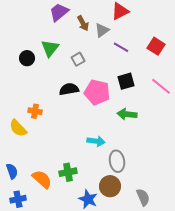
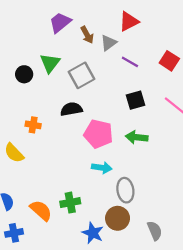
gray square: (78, 59) -> (82, 75), size x1.6
pink pentagon: (97, 92) -> (98, 134), moved
orange cross: (35, 111) -> (33, 125), moved

